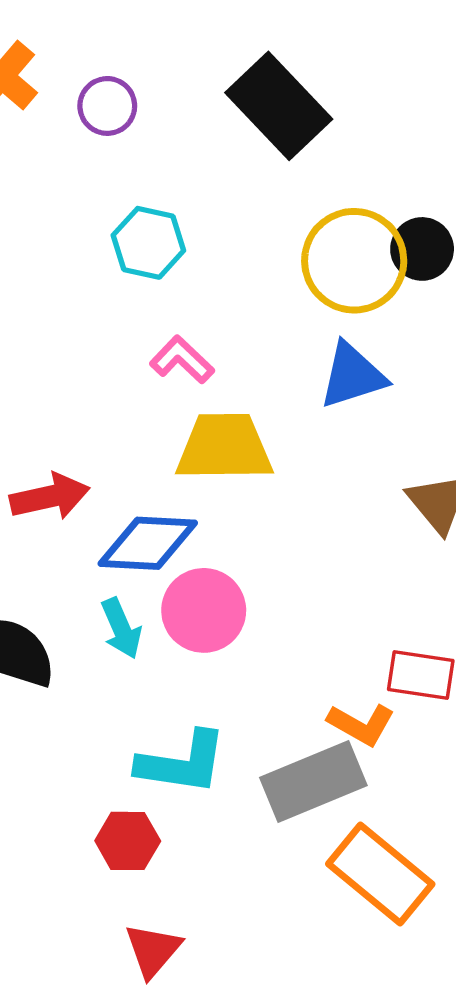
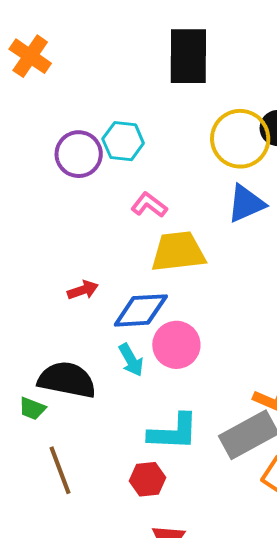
purple circle: (107, 106) -> (79, 154), moved, size x1.4
black rectangle: (279, 106) -> (188, 56), turned 50
red arrow: (50, 497) -> (83, 290), size x0.7

